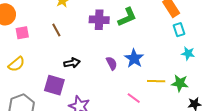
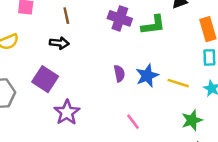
black arrow: (72, 63) -> (59, 43), moved
yellow line: (156, 81) -> (178, 83), moved
green star: (180, 83) -> (192, 120), turned 30

